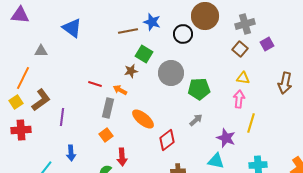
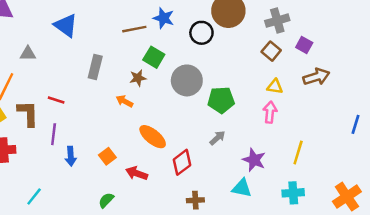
purple square: (267, 44) -> (304, 45), turned -32
brown arrow: (285, 83) -> (316, 77), moved, turned -120
red line: (95, 84) -> (56, 100), moved
brown L-shape: (41, 100) -> (28, 113), turned -55
gray rectangle: (108, 108) -> (95, 67), moved
yellow line: (251, 123) -> (298, 153), moved
blue arrow: (71, 153) -> (71, 156), moved
red arrow: (122, 157) -> (137, 173), moved, turned 114

